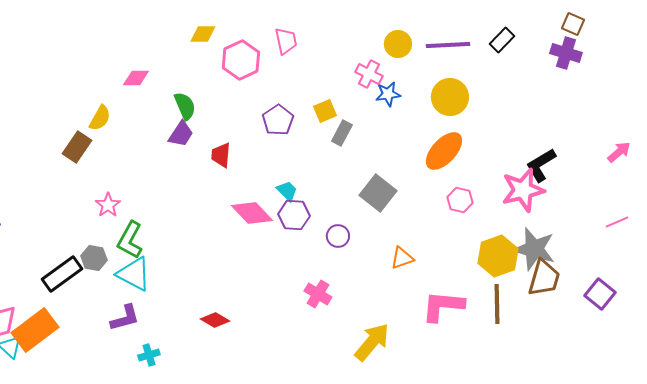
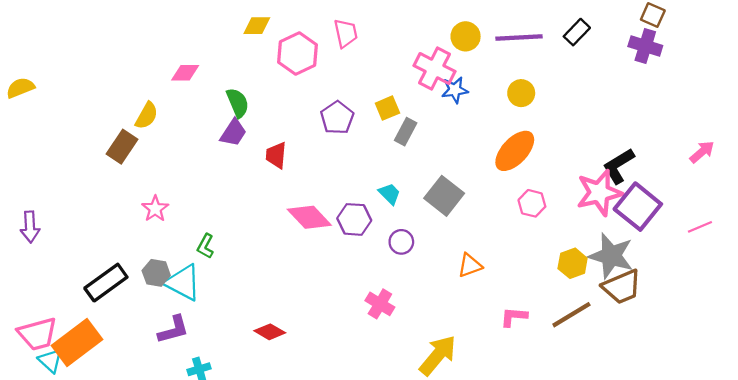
pink cross: (369, 74) -> (434, 69), size x1.4
yellow circle: (450, 97) -> (521, 93), size x0.7
cyan trapezoid: (287, 191) -> (390, 194), moved
green L-shape: (130, 240) -> (205, 246), moved, size x0.6
yellow hexagon: (498, 256) -> (573, 263), size x0.7
gray hexagon: (94, 258) -> (156, 273), moved
brown trapezoid: (544, 278) -> (622, 287), turned 51
purple square: (600, 294) -> (638, 207), moved, size x1.4
brown line: (497, 304) -> (571, 315), turned 60
pink L-shape: (443, 306) -> (514, 317), size x0.6

